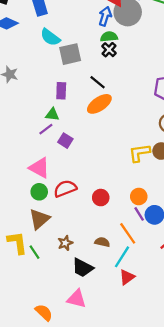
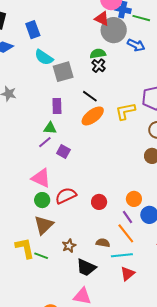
blue arrow: (105, 16) -> (136, 45), moved, turned 102
yellow L-shape: (139, 153) -> (125, 111), moved
purple line: (139, 214) -> (127, 217), moved
green line: (34, 252) -> (41, 256), turned -32
cyan line: (122, 257) -> (122, 255), turned 55

